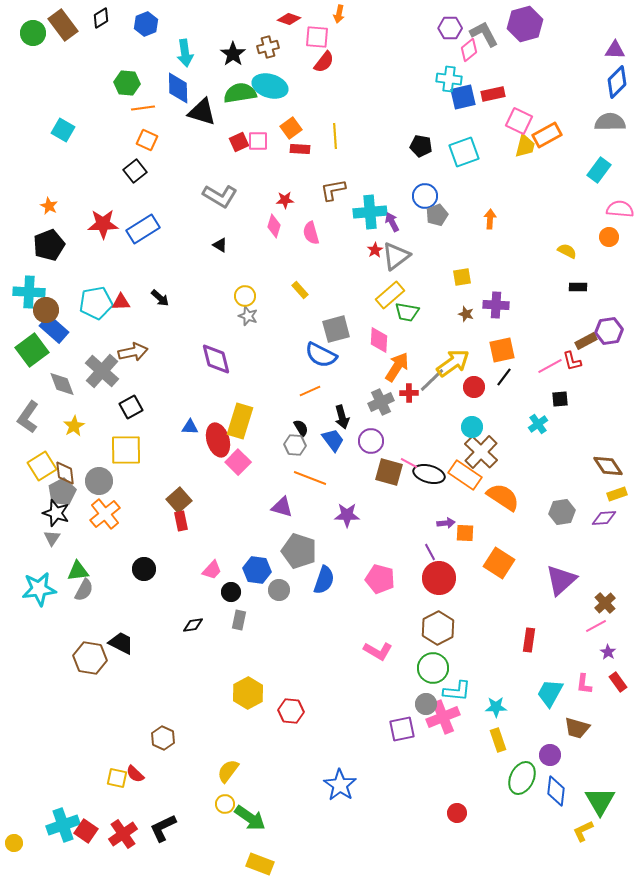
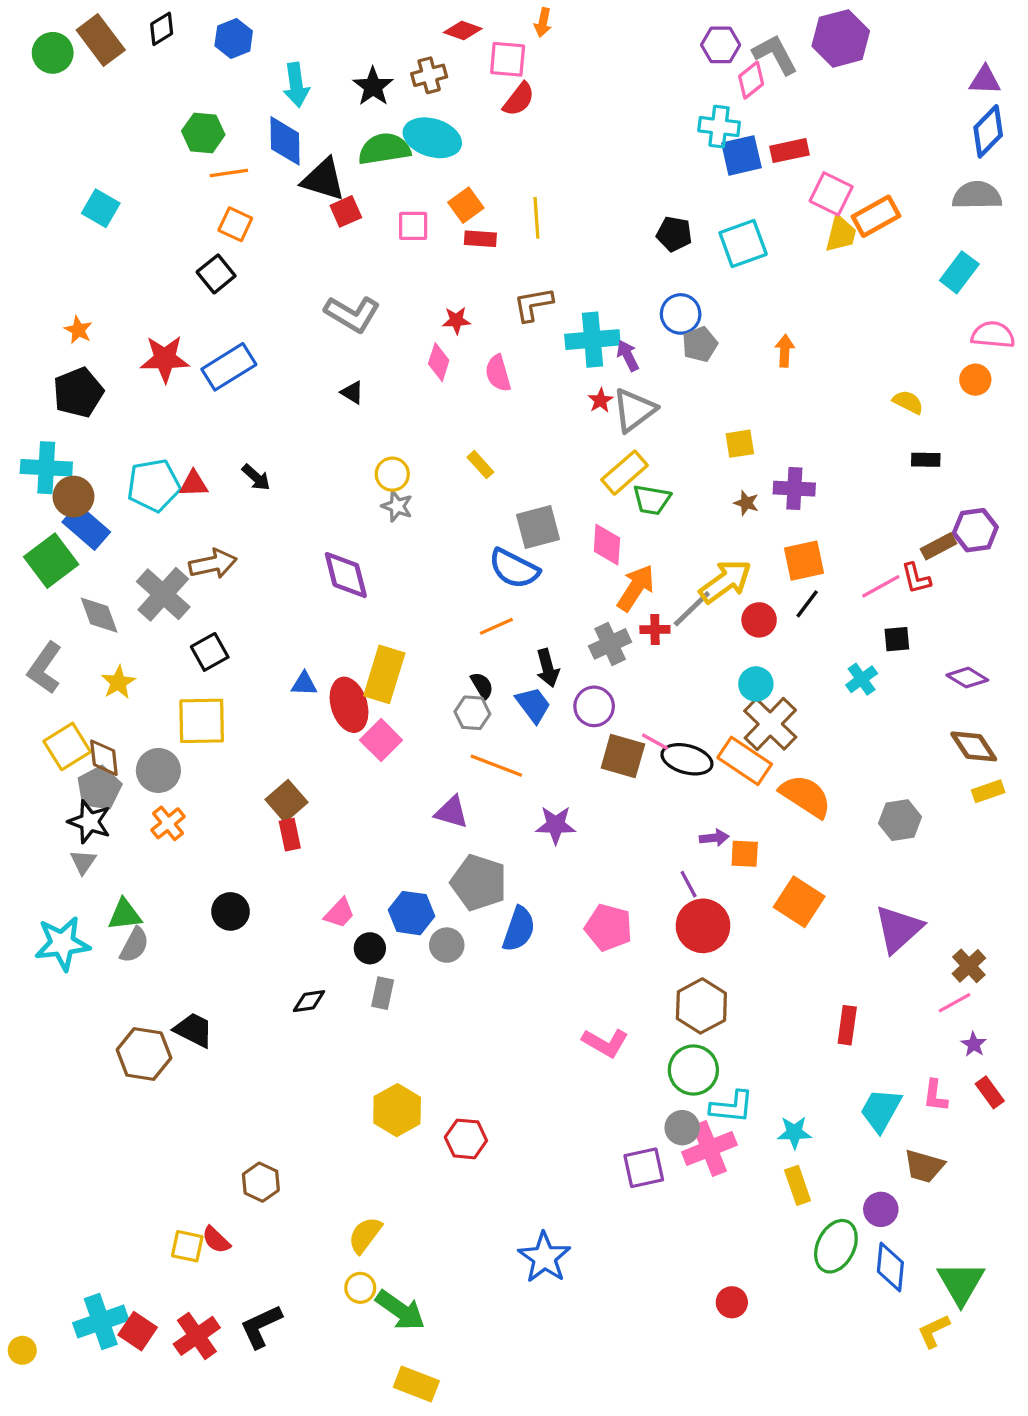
red square: (239, 142) -> (346, 211), moved
orange cross: (105, 514) -> (168, 823), size x0.7
purple diamond: (604, 518) -> (967, 678), moved, turned 35

